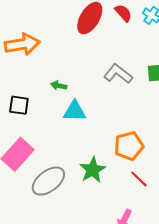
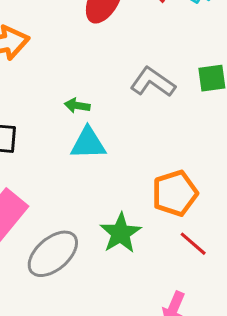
green arrow: (59, 86) -> (77, 106), moved

